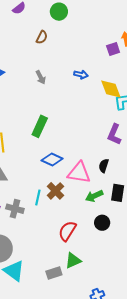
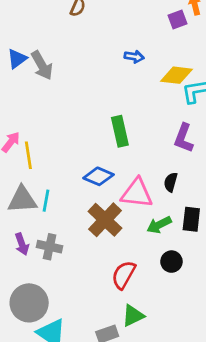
gray arrow: (41, 77) -> (42, 65), moved, size x1.5
yellow diamond: (111, 89) -> (177, 75), turned -60
green rectangle: (40, 126) -> (120, 131), moved, turned -35
brown cross: (56, 191) -> (105, 220), size x1.4
cyan line: (38, 197) -> (46, 201), moved

